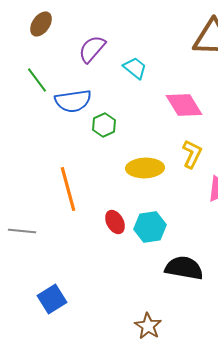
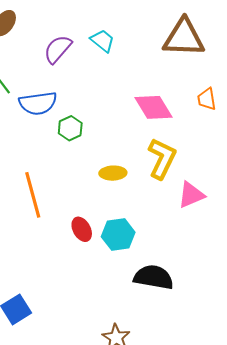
cyan trapezoid: (135, 68) -> (103, 41), moved
yellow L-shape: (192, 154) -> (162, 158), size x1.4
yellow ellipse: (145, 168) -> (113, 173), size x0.7

